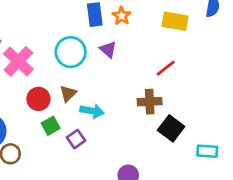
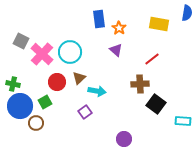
orange star: (122, 16) -> (119, 28), moved
purple triangle: (108, 49) -> (116, 50), moved
cyan circle: (71, 52) -> (70, 52), moved
green square: (51, 126) -> (45, 102), moved

